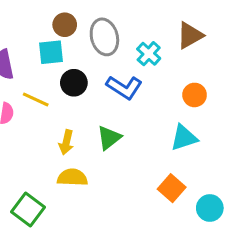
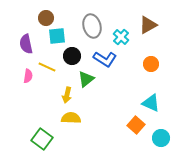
brown circle: (65, 25) -> (46, 18), moved
green triangle: (109, 138) -> (86, 79), moved
cyan triangle: (184, 138) -> (151, 103), moved, turned 42

